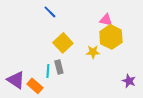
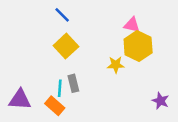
yellow square: (63, 43) -> (66, 46), moved
purple triangle: (16, 80) -> (20, 100), turned -30
orange rectangle: (35, 86) -> (55, 106), moved

